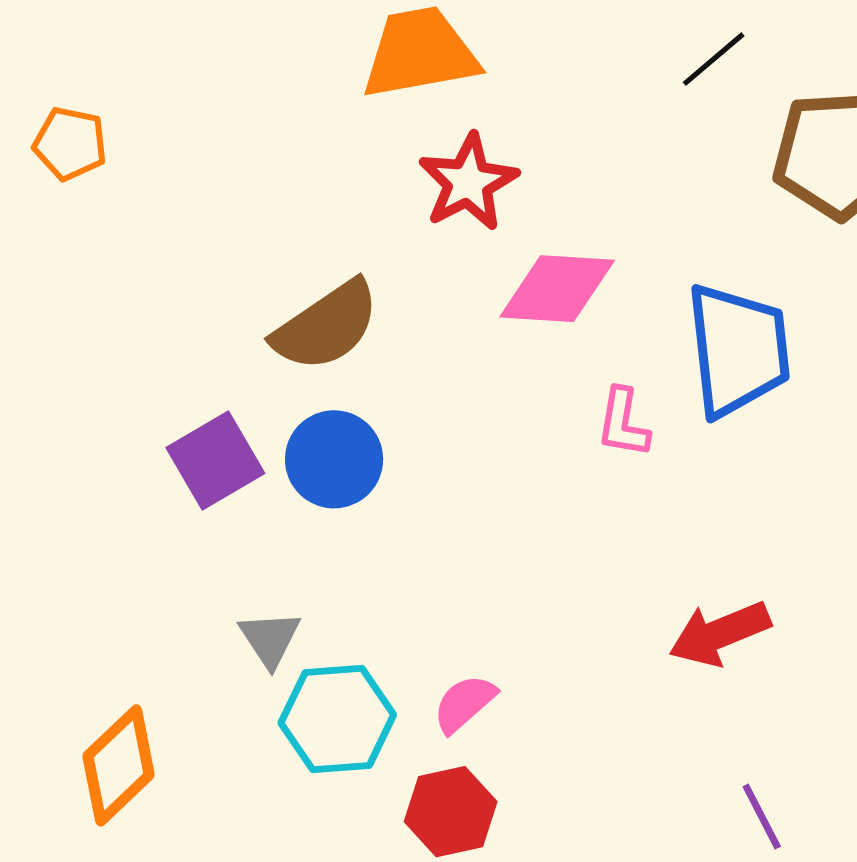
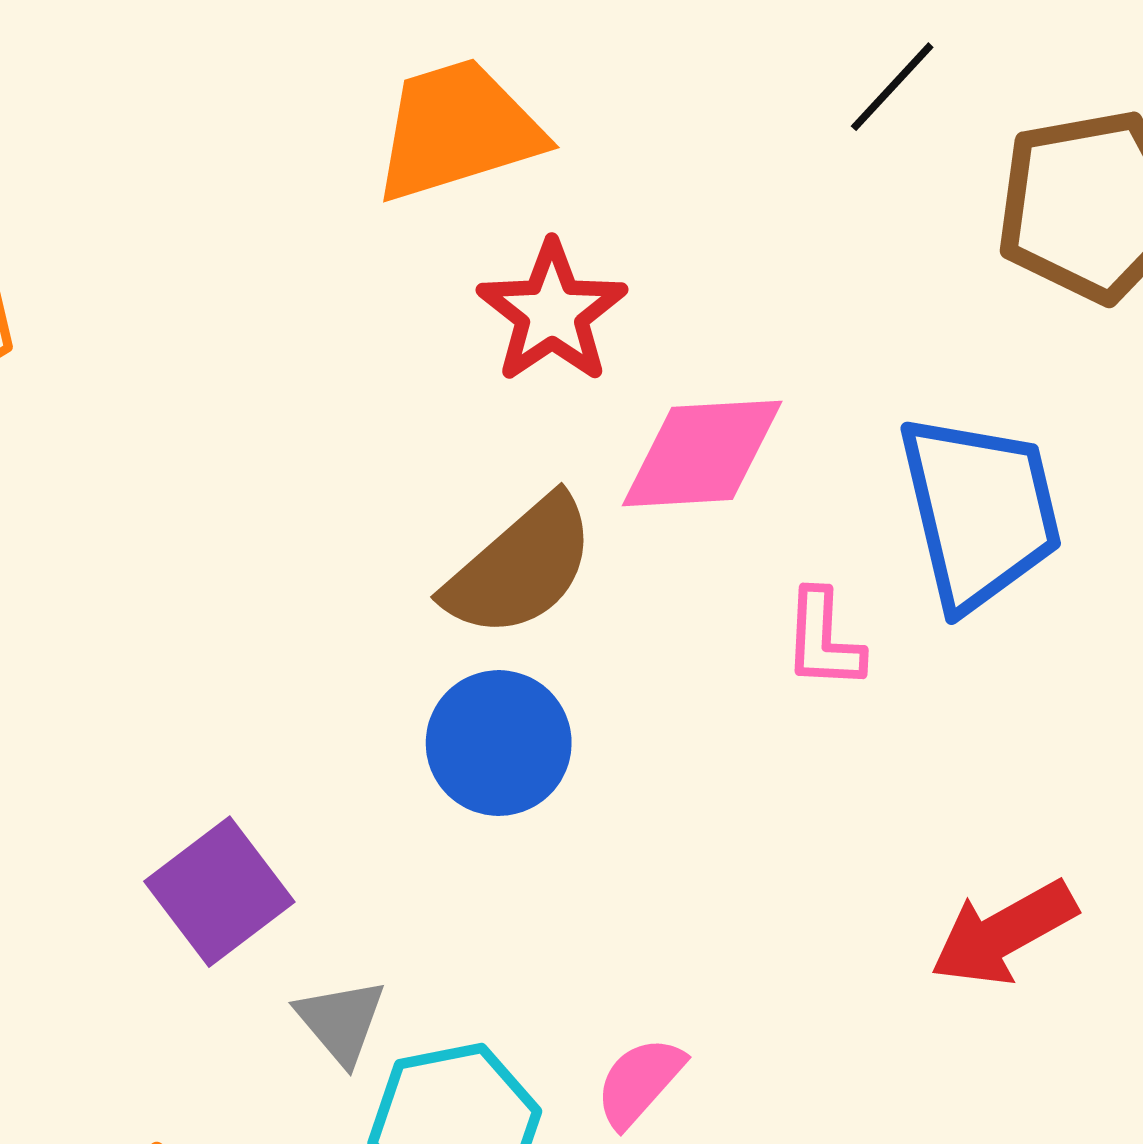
brown semicircle: (326, 326) -> (520, 567), moved
blue circle: (334, 459) -> (499, 743), moved
purple square: (215, 461) -> (219, 892), moved

